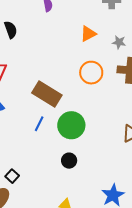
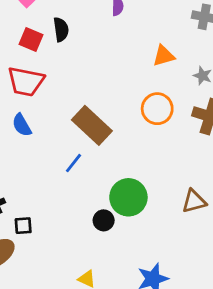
green circle: (71, 125) -> (128, 197), moved
black square: (12, 176) -> (23, 226), turned 32

